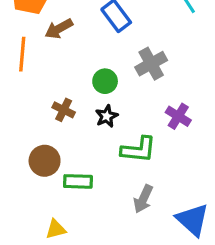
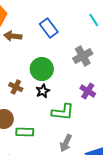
brown arrow: (59, 29) -> (13, 36), turned 36
gray cross: (151, 64) -> (83, 56), moved
green circle: (105, 81) -> (42, 69), size x1.5

